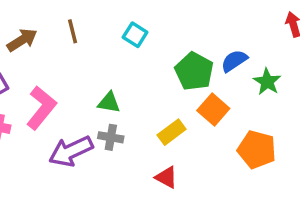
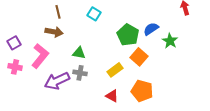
brown arrow: (22, 40) -> (54, 32), moved, turned 42
orange pentagon: (257, 149) -> (142, 91), moved

